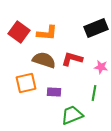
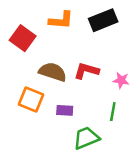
black rectangle: (96, 28) -> (103, 20), moved
orange L-shape: (47, 33) -> (61, 20), moved
orange square: (26, 83) -> (31, 100), turned 35

